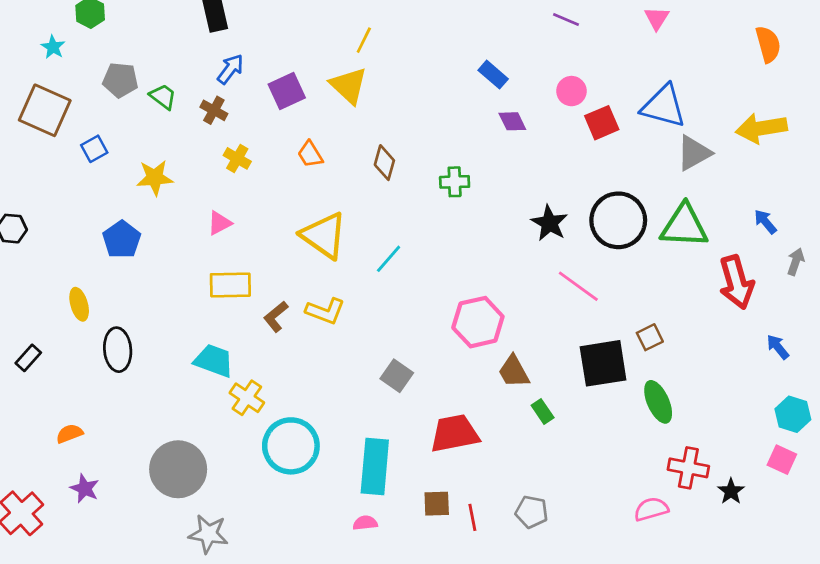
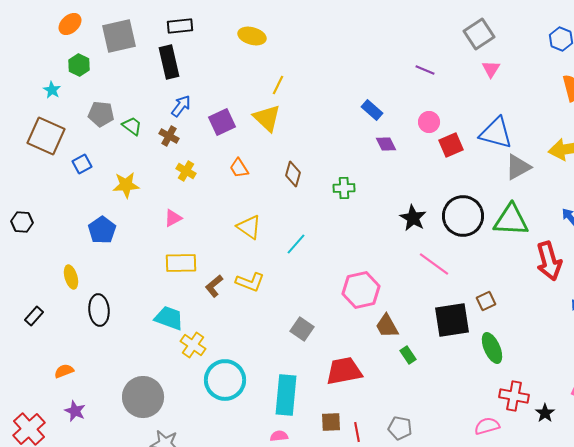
yellow triangle: (324, 235) -> (249, 227), size x0.7

